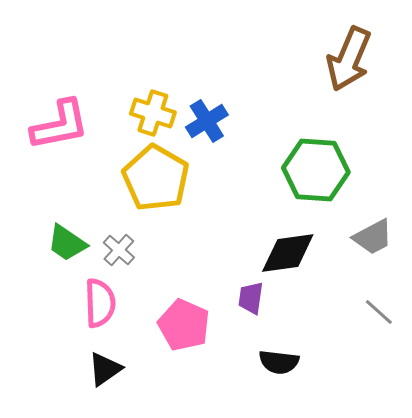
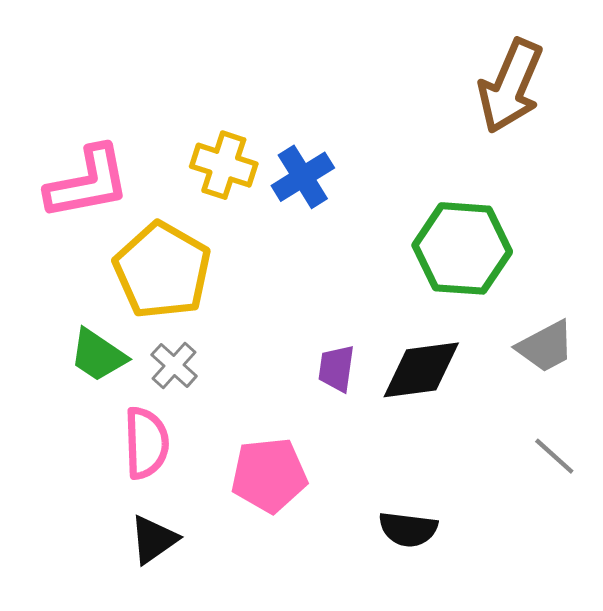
yellow pentagon: (156, 178) -> (162, 270), moved
purple trapezoid: (251, 298) -> (336, 368), moved
pink pentagon: (184, 325) -> (269, 475), turned -30

